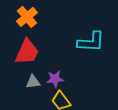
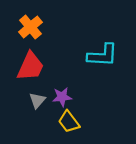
gray triangle: (33, 82) -> (37, 100), turned -42

